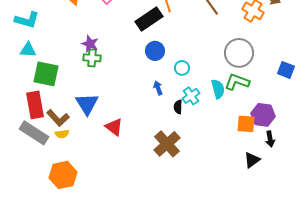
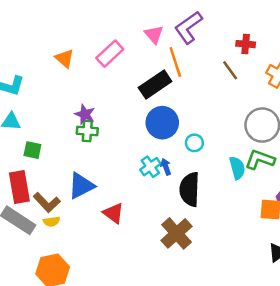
blue circle: (155, 51) -> (162, 123), size x1.4
green square: (46, 74) -> (32, 150), size x0.6
cyan cross: (191, 96) -> (150, 167), moved
blue triangle: (87, 104) -> (81, 186), turned 35
black semicircle: (178, 107) -> (190, 189), size x2.0

